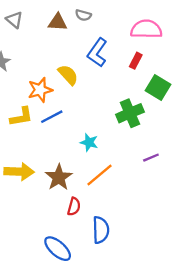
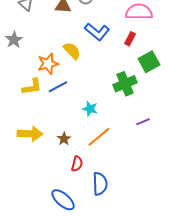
blue L-shape: (97, 53) -> (97, 32), turned -85
green square: (158, 88) -> (149, 62), turned 30
brown star: (59, 177) -> (64, 139), size x0.6

